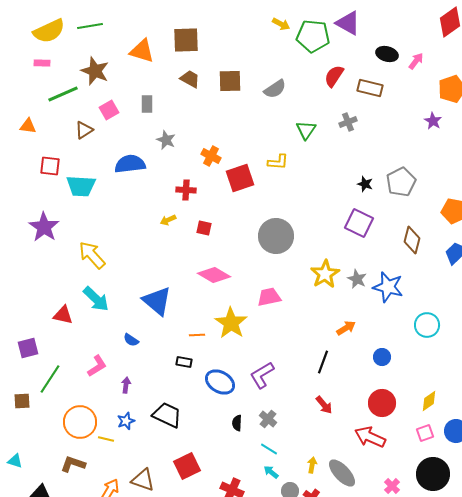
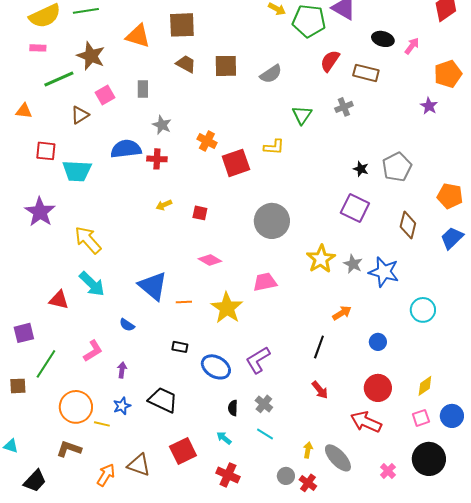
red cross: (186, 190) -> (157, 159), moved
pink diamond: (214, 275) -> (210, 260), size x0.7
orange line: (197, 335) -> (184, 302), moved
cyan arrow: (271, 472) -> (224, 438), moved

